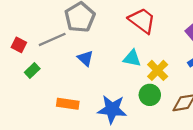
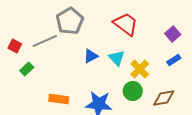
blue triangle: (85, 58) -> (91, 56), moved, turned 49
cyan triangle: (132, 58) -> (117, 58), turned 36

